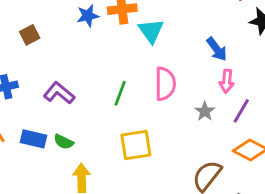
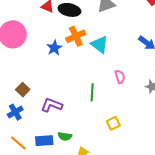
brown square: (30, 35) -> (23, 90), moved
pink semicircle: (165, 84) -> (120, 77), size x0.6
yellow square: (136, 145) -> (113, 123), size x0.6

